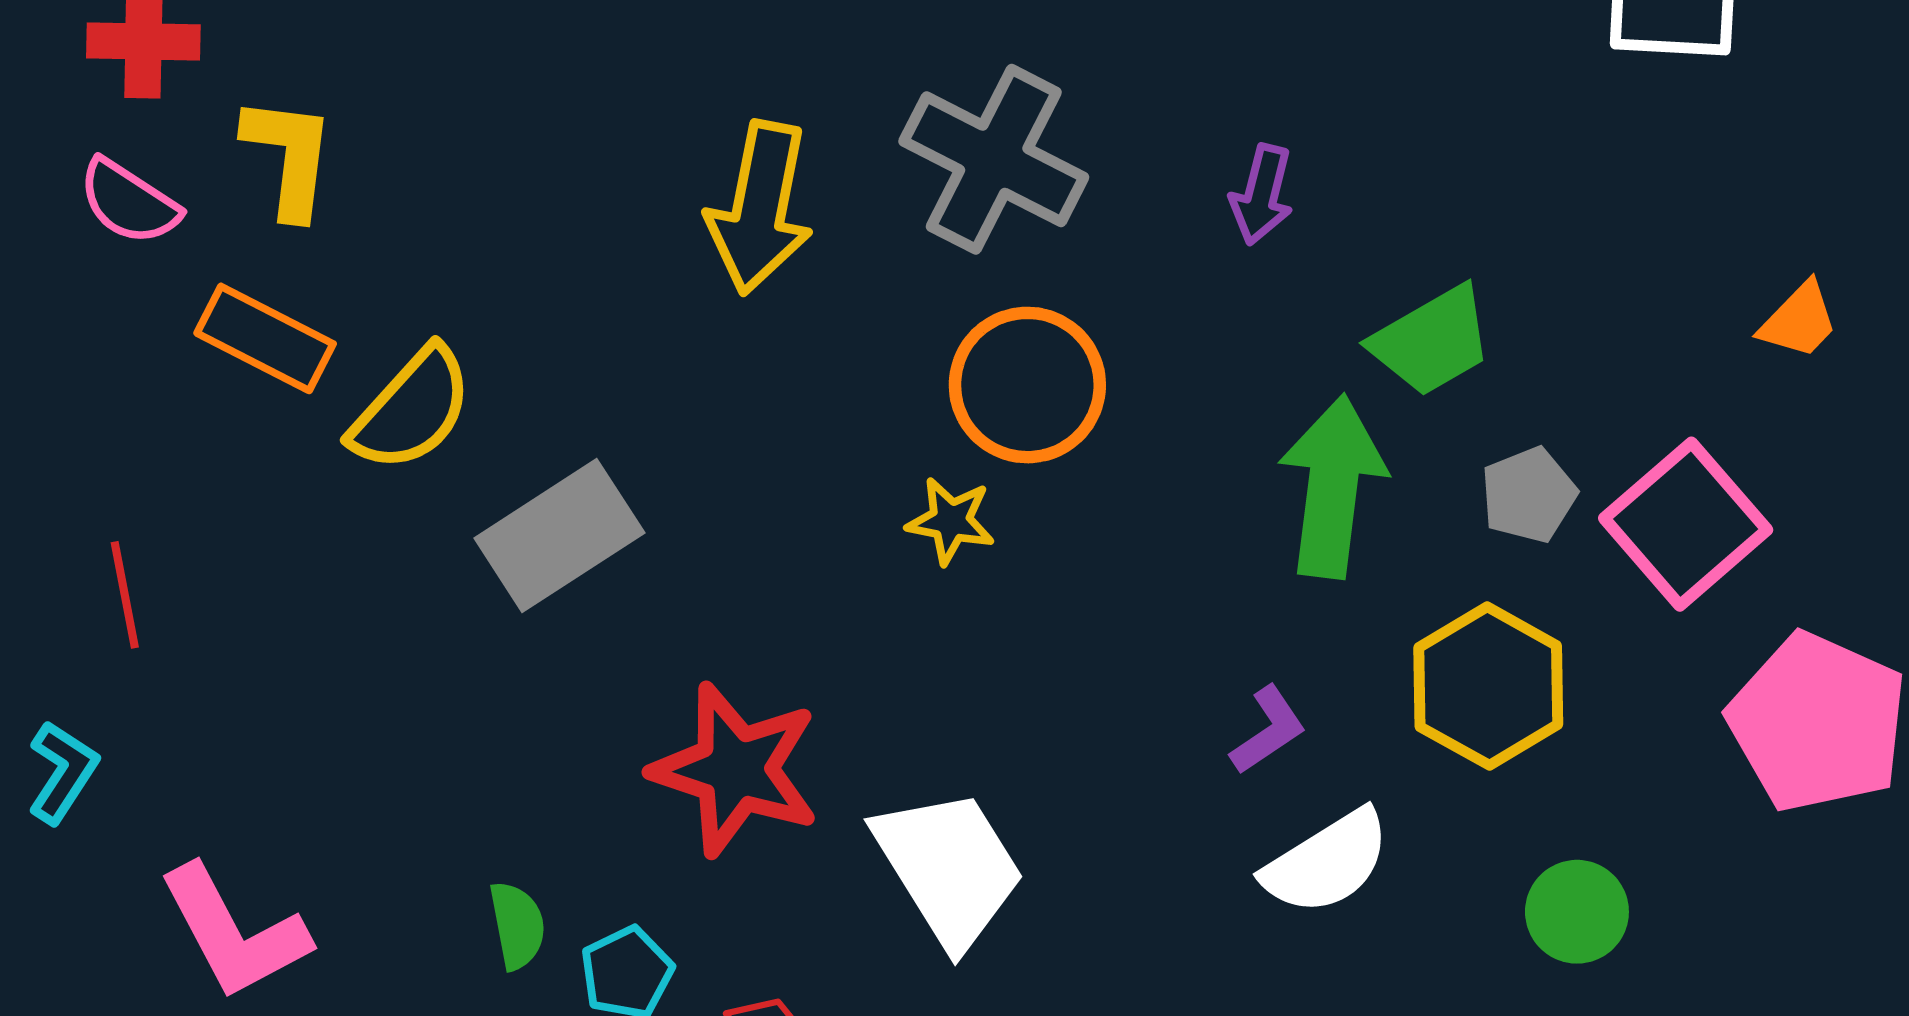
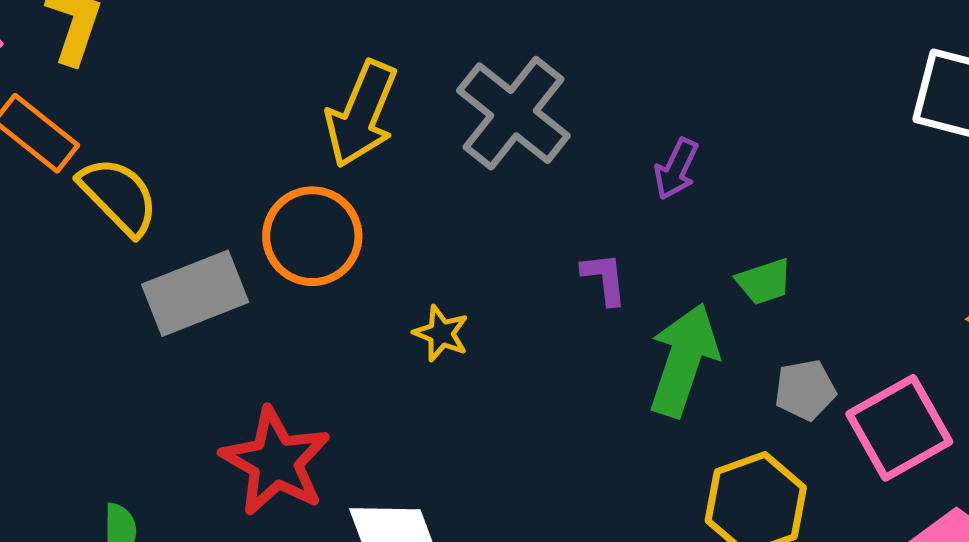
green trapezoid: (1432, 341) -> (764, 282), size x0.7
orange circle: (1027, 385) -> (312, 236), moved
yellow semicircle: (411, 409) -> (119, 196), turned -98
purple L-shape: (1268, 730) -> (604, 279), moved, turned -74

